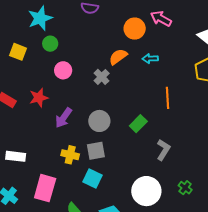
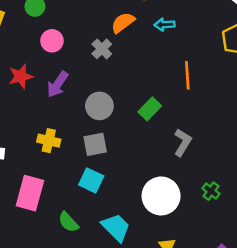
purple arrow: (64, 118) -> (58, 84), moved
yellow cross: (70, 155) -> (49, 141), moved

